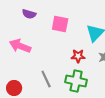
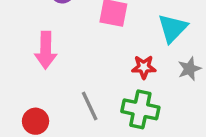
pink arrow: (20, 46) -> (46, 50), turned -110

